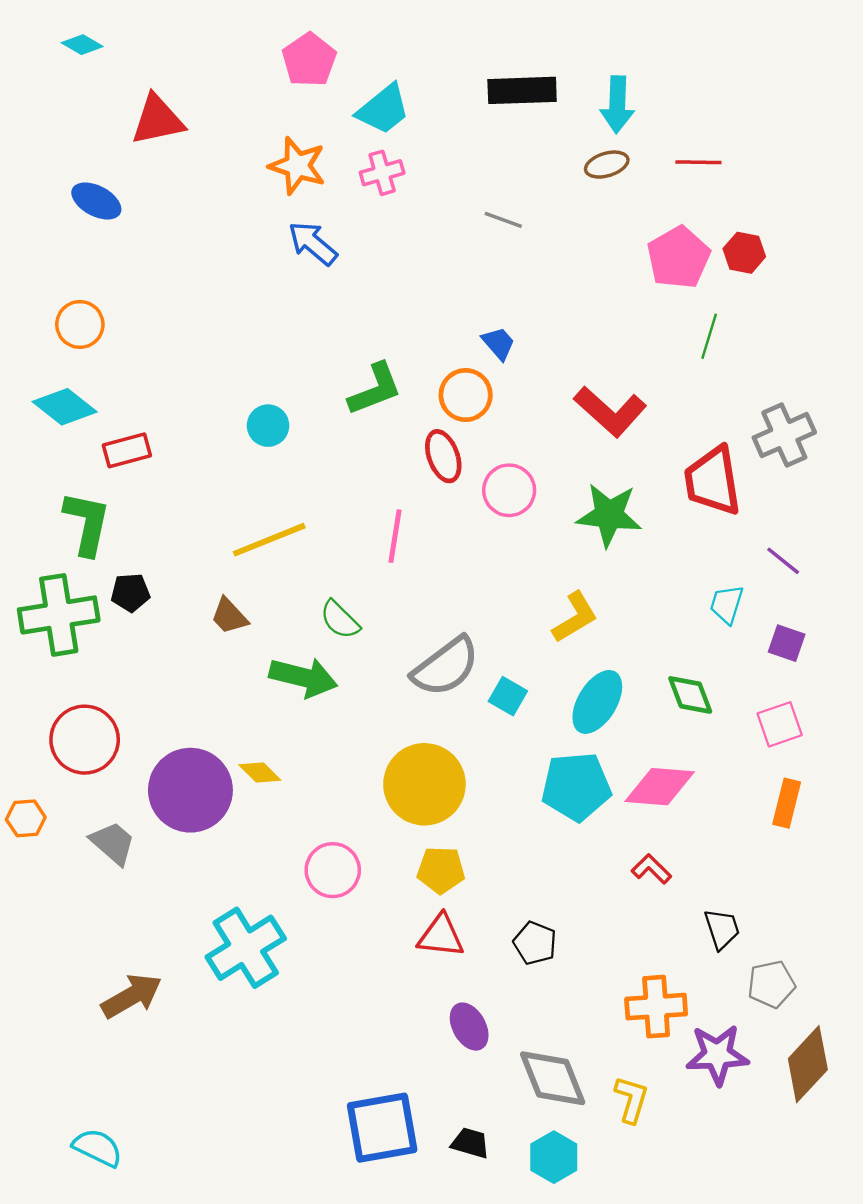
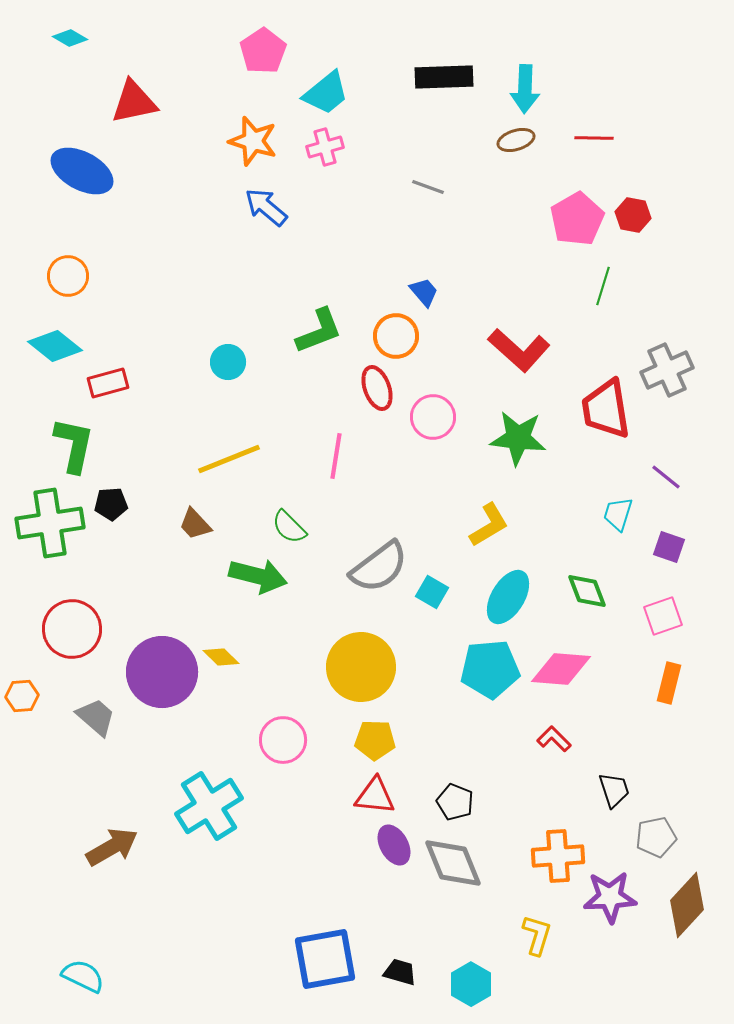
blue ellipse: (96, 201) -> (82, 171), size x1.5
purple ellipse: (469, 1027) -> (394, 845), moved
gray diamond: (553, 1078) -> (453, 863), moved

